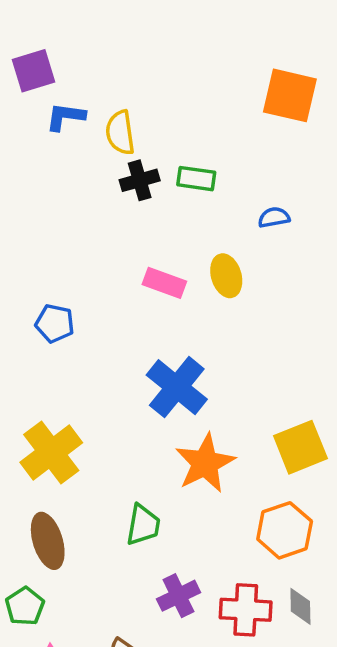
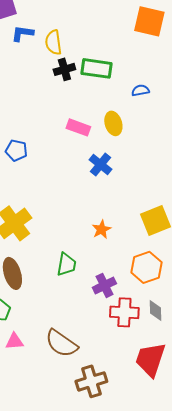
green rectangle: (196, 179) -> (96, 68), size x1.4
blue cross: (177, 387) -> (100, 164), moved, size x0.7
orange star: (205, 463) -> (101, 229), size x0.6
purple cross: (179, 596) -> (104, 285), moved

